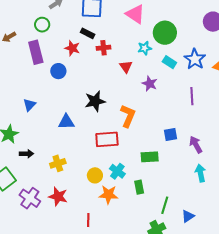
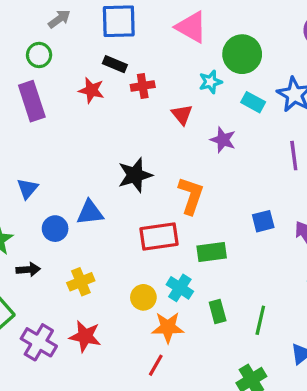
blue circle: (58, 71) -> (55, 229), moved
green rectangle: (150, 157) -> (212, 252), moved
green line: (165, 205) -> (260, 320), moved
red line: (88, 220) -> (156, 365), moved, turned 32

